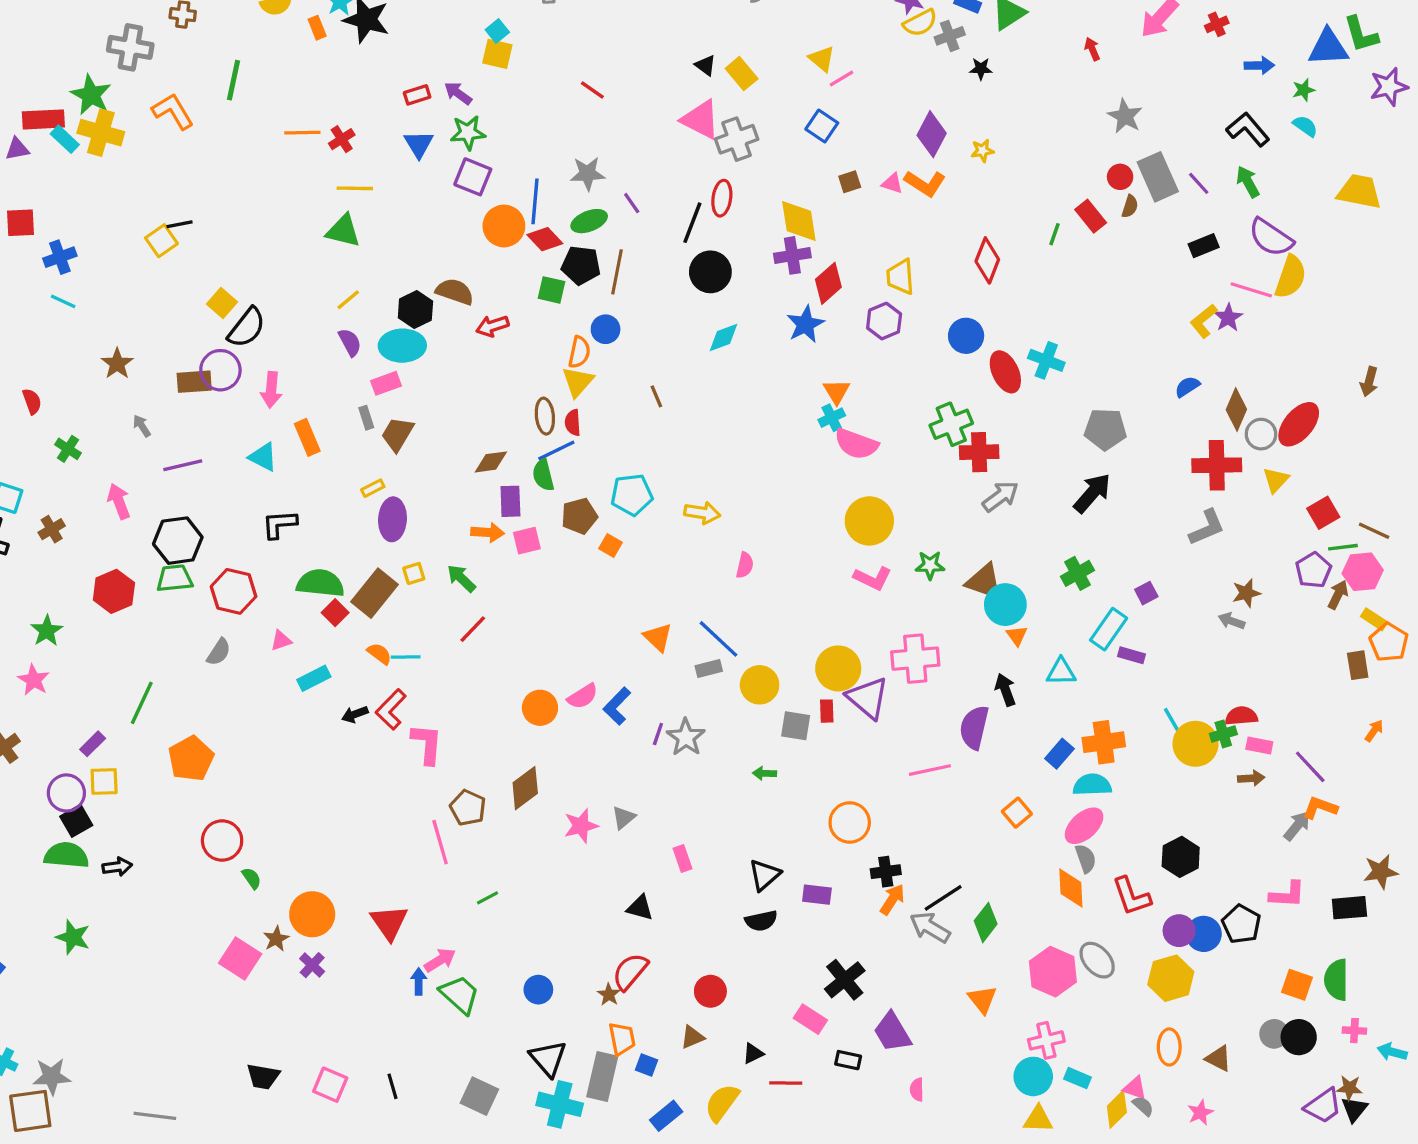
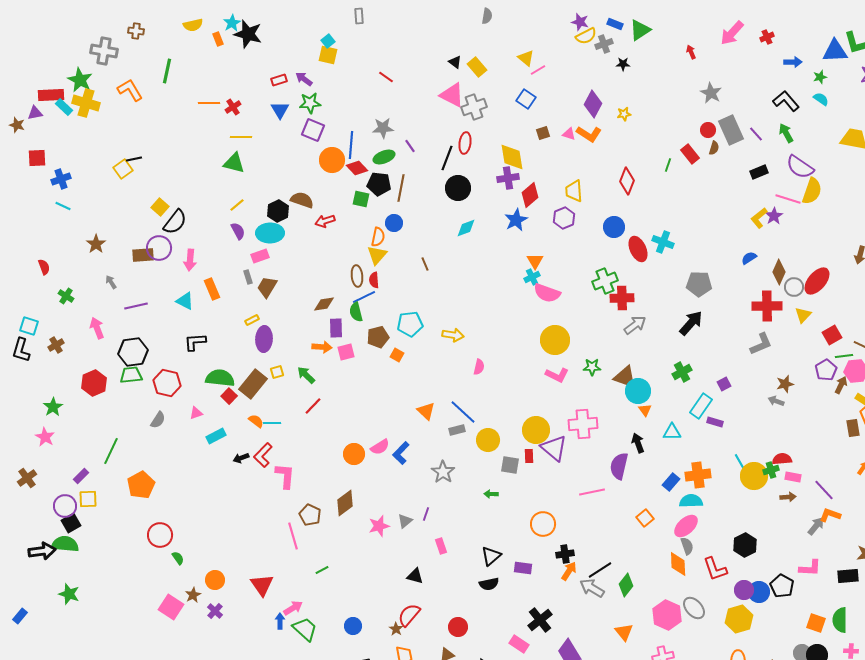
purple line: (658, 734) -> (426, 514), moved
black arrow: (117, 867) -> (42, 551), moved, size x1.5
orange circle: (312, 914) -> (215, 580), size x0.7

